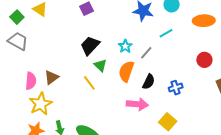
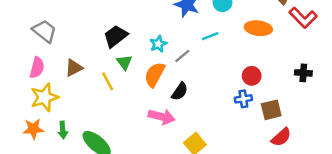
gray trapezoid: (18, 41) -> (44, 31), moved
brown triangle: (51, 77) -> (74, 68), moved
blue cross: (176, 88) -> (243, 99), moved

